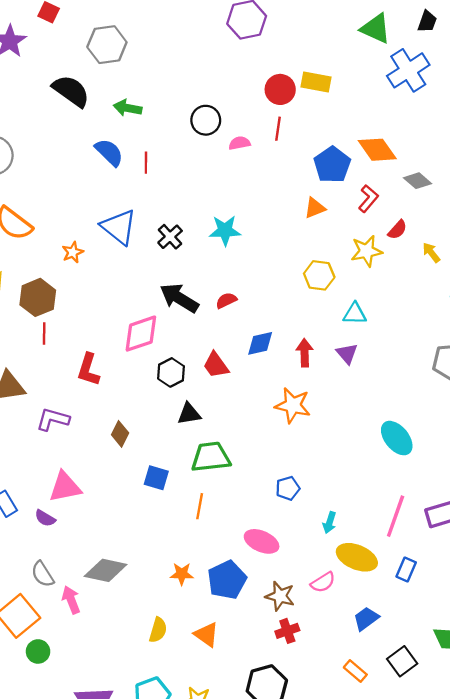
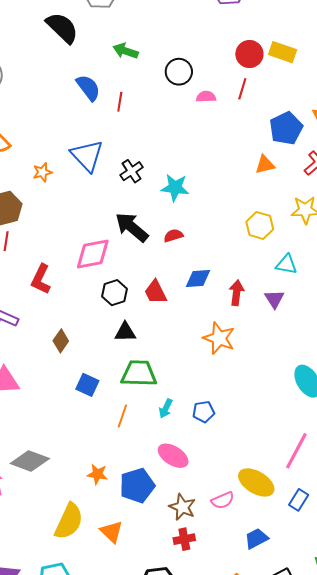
green arrow: (128, 108) -> (125, 51), moved
cyan star: (225, 230) -> (175, 188), moved
cyan arrow: (330, 523) -> (166, 408), moved
yellow semicircle: (158, 630) -> (69, 521), size x1.6

